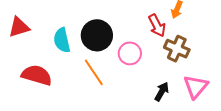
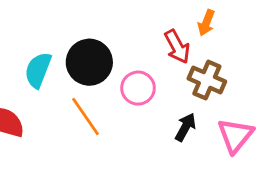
cyan semicircle: (62, 40) -> (38, 70), turned 35
black arrow: (162, 92) -> (185, 127), moved

